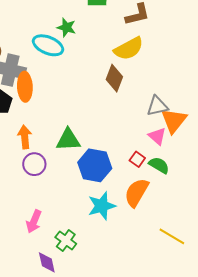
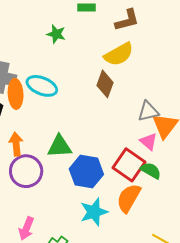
cyan ellipse: (48, 45) -> (42, 86), moved
red square: (137, 159) -> (129, 165), size x2.0
purple circle: (34, 164) -> (26, 171), size x1.4

